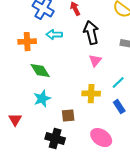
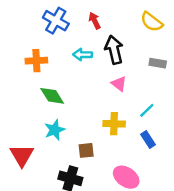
cyan arrow: (54, 35) -> (82, 55), moved
pink triangle: (95, 61) -> (119, 84), turned -32
red triangle: (15, 120) -> (22, 155), size x1.5

